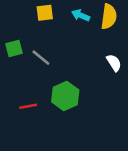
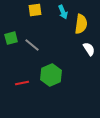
cyan arrow: (81, 15) -> (63, 12), turned -136
yellow semicircle: (109, 17) -> (81, 24), moved

